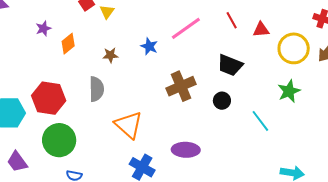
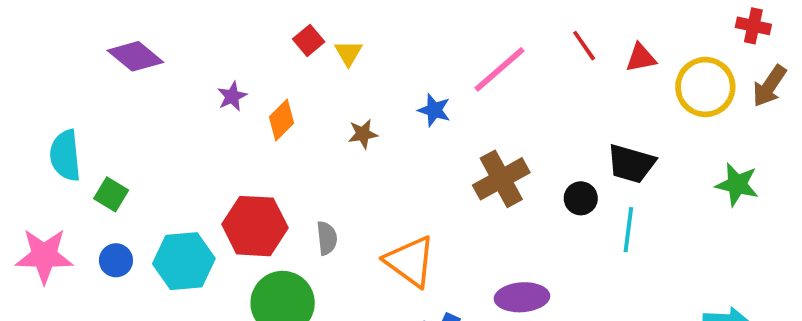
black trapezoid: (230, 65) -> (631, 164), moved
gray semicircle: (96, 89) -> (327, 238), moved, size x0.7
green star: (289, 91) -> (737, 185), moved, turned -30
cyan line: (260, 121) -> (628, 230), moved, turned 50

